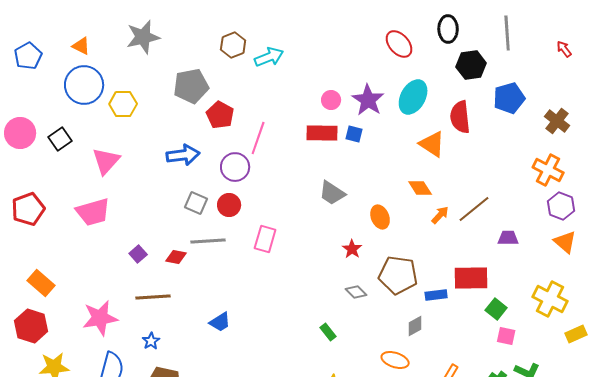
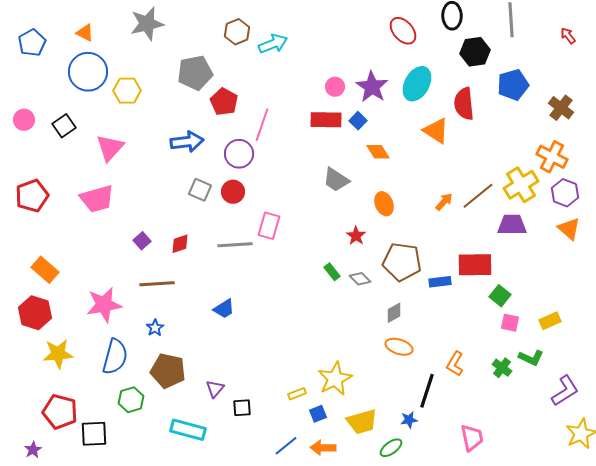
pink circle: (20, 133) -> (24, 120), size x0.7
blue square: (354, 134) -> (358, 121), turned 30
orange diamond: (420, 188) -> (378, 152), moved
purple trapezoid: (508, 238) -> (512, 225), size x1.4
gray line: (208, 241) -> (235, 245), moved
red diamond: (176, 257) -> (180, 244), turned -30
yellow cross: (550, 299) -> (521, 185), moved, turned 32
gray diamond: (415, 326) -> (394, 313), moved
green rectangle: (328, 332) -> (332, 272), moved
yellow rectangle: (576, 334) -> (550, 321), moved

